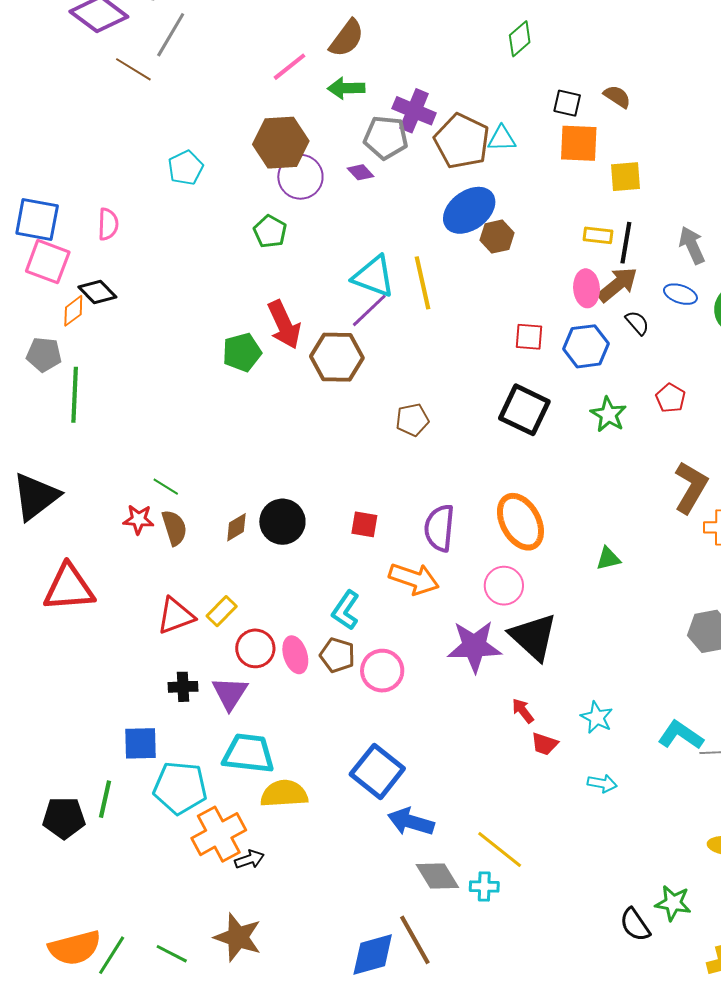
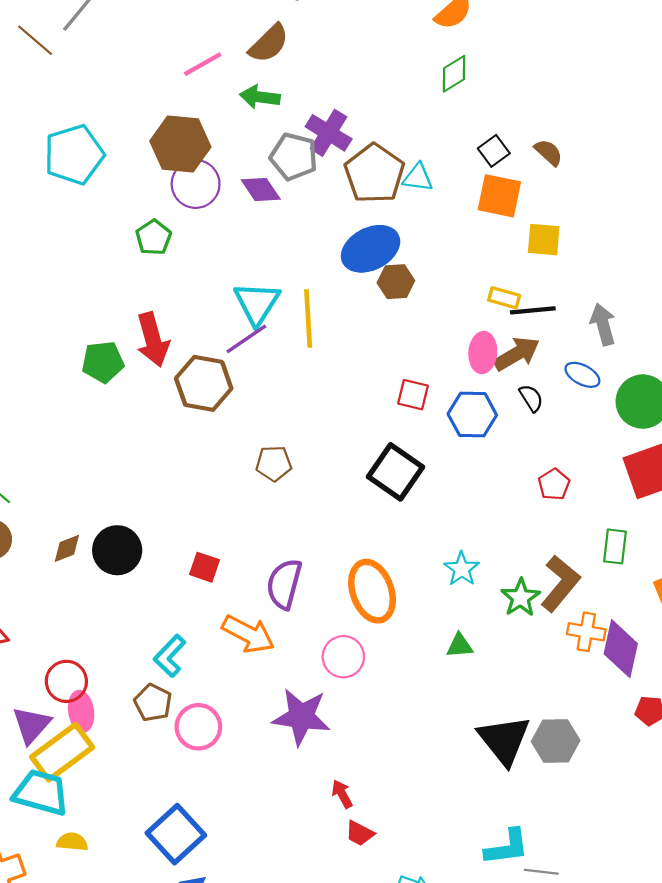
black square: (567, 103) -> (494, 151), turned 32
cyan pentagon: (186, 168) -> (74, 155), size x1.6
purple diamond: (361, 172) -> (261, 190), size x1.4
black line: (626, 243) -> (533, 310), turned 66
cyan triangle: (374, 276) -> (257, 303), turned 33
green star: (608, 415) -> (521, 598), moved
yellow rectangle: (222, 611) -> (62, 752), moved, size x1.8
black triangle: (533, 637) -> (504, 740), moved
pink ellipse: (295, 655) -> (81, 711), moved
cyan star: (597, 717) -> (462, 569), moved
cyan L-shape: (681, 735) -> (507, 847), turned 129
yellow semicircle: (284, 794) -> (72, 842), size x0.6

